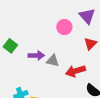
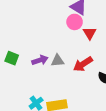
pink circle: (64, 27) -> (75, 22), moved

